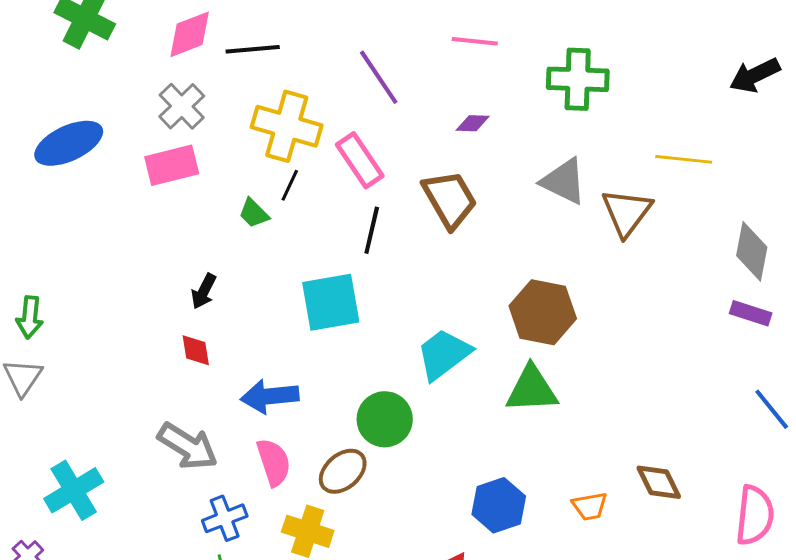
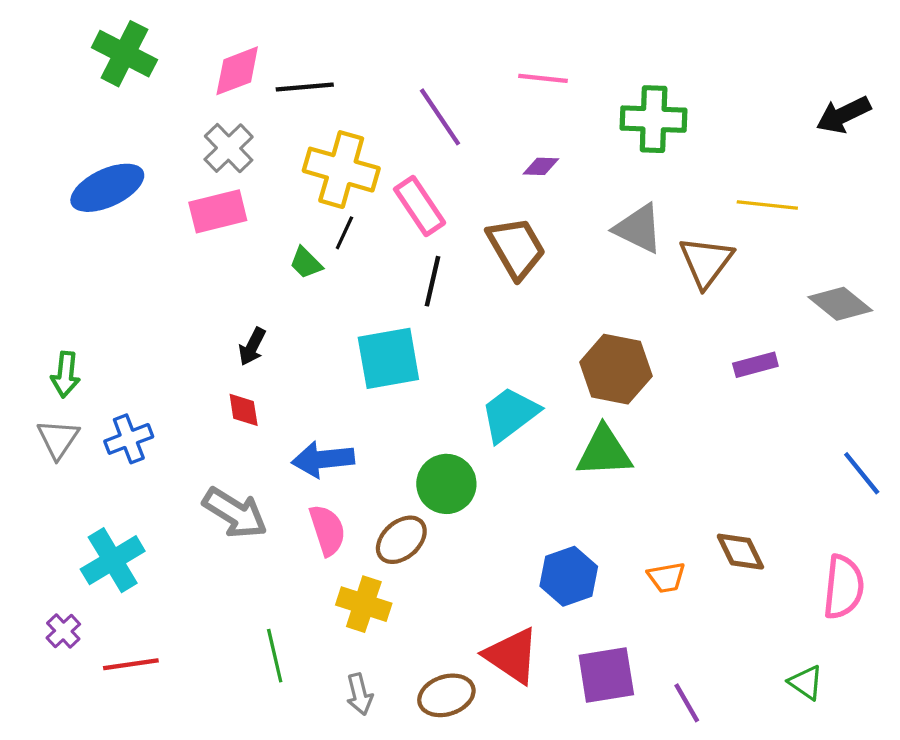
gray diamond: (752, 251) -> (840, 304), turned -62
purple rectangle: (751, 313) -> (755, 365), moved, turned -33
blue cross: (225, 518) -> (129, 439), moved

